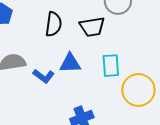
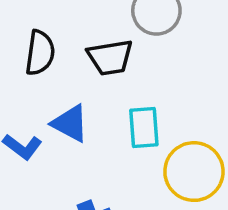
blue triangle: (70, 63) -> (70, 123), turned 30

